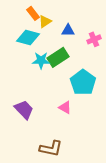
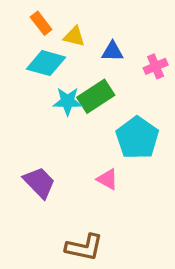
orange rectangle: (33, 13) -> (41, 23), moved
yellow triangle: (45, 21) -> (74, 37), turned 48

